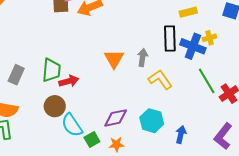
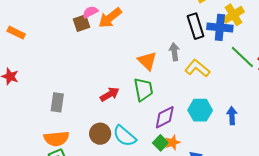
yellow cross: (209, 38) -> (234, 15), size x1.5
green trapezoid: (51, 70) -> (143, 89), moved
brown circle: (55, 106) -> (100, 134), moved
green square: (92, 139) -> (161, 143), moved

